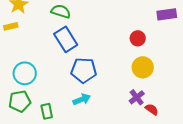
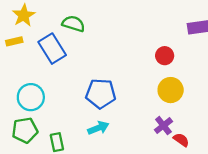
blue rectangle: (66, 39) -> (52, 49), moved

